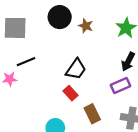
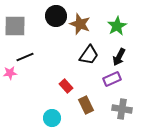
brown star: (86, 26) -> (80, 24), size x1.5
black trapezoid: (76, 69) -> (89, 55), moved

